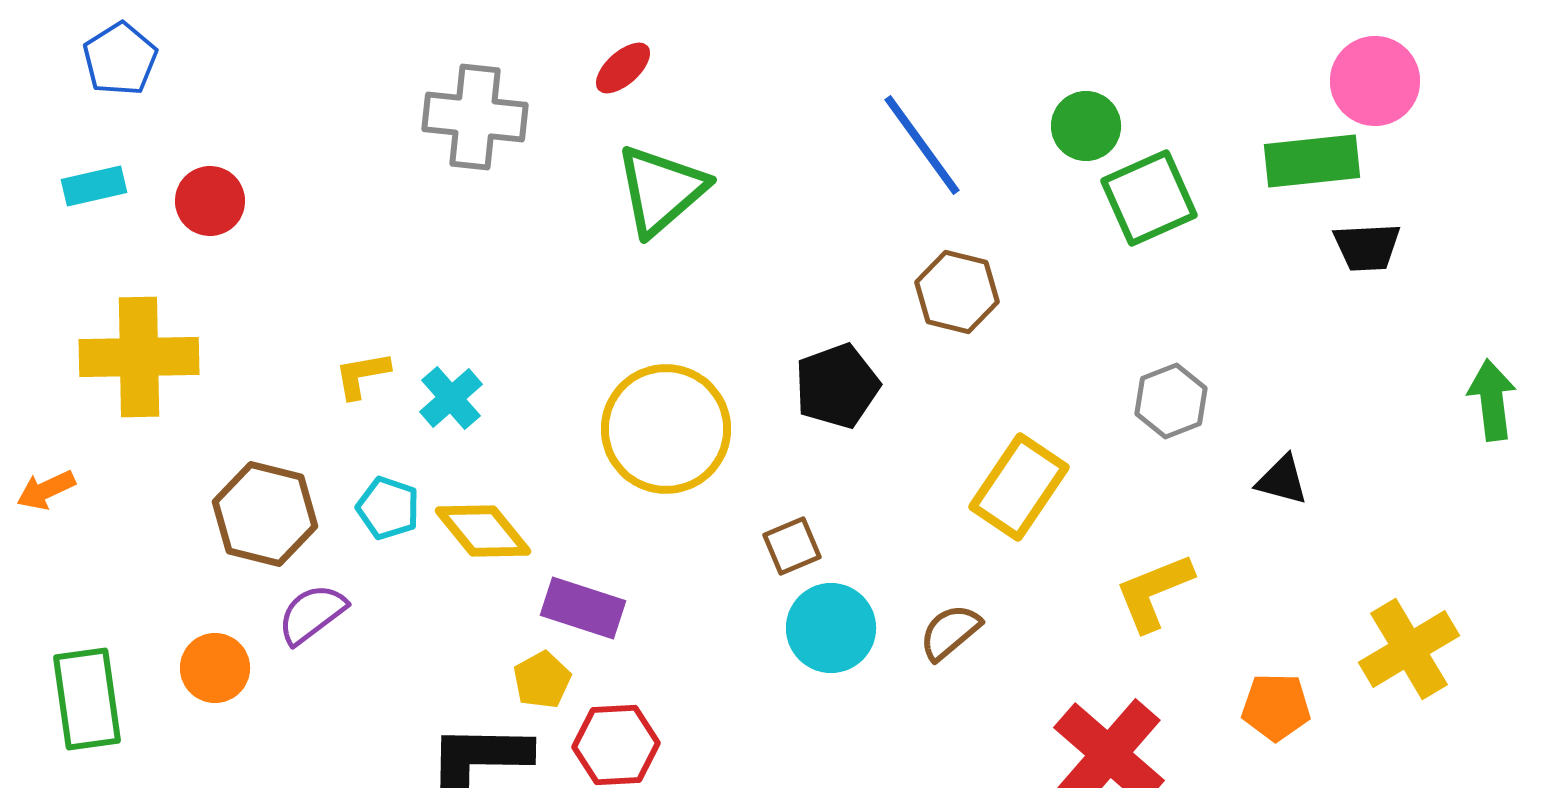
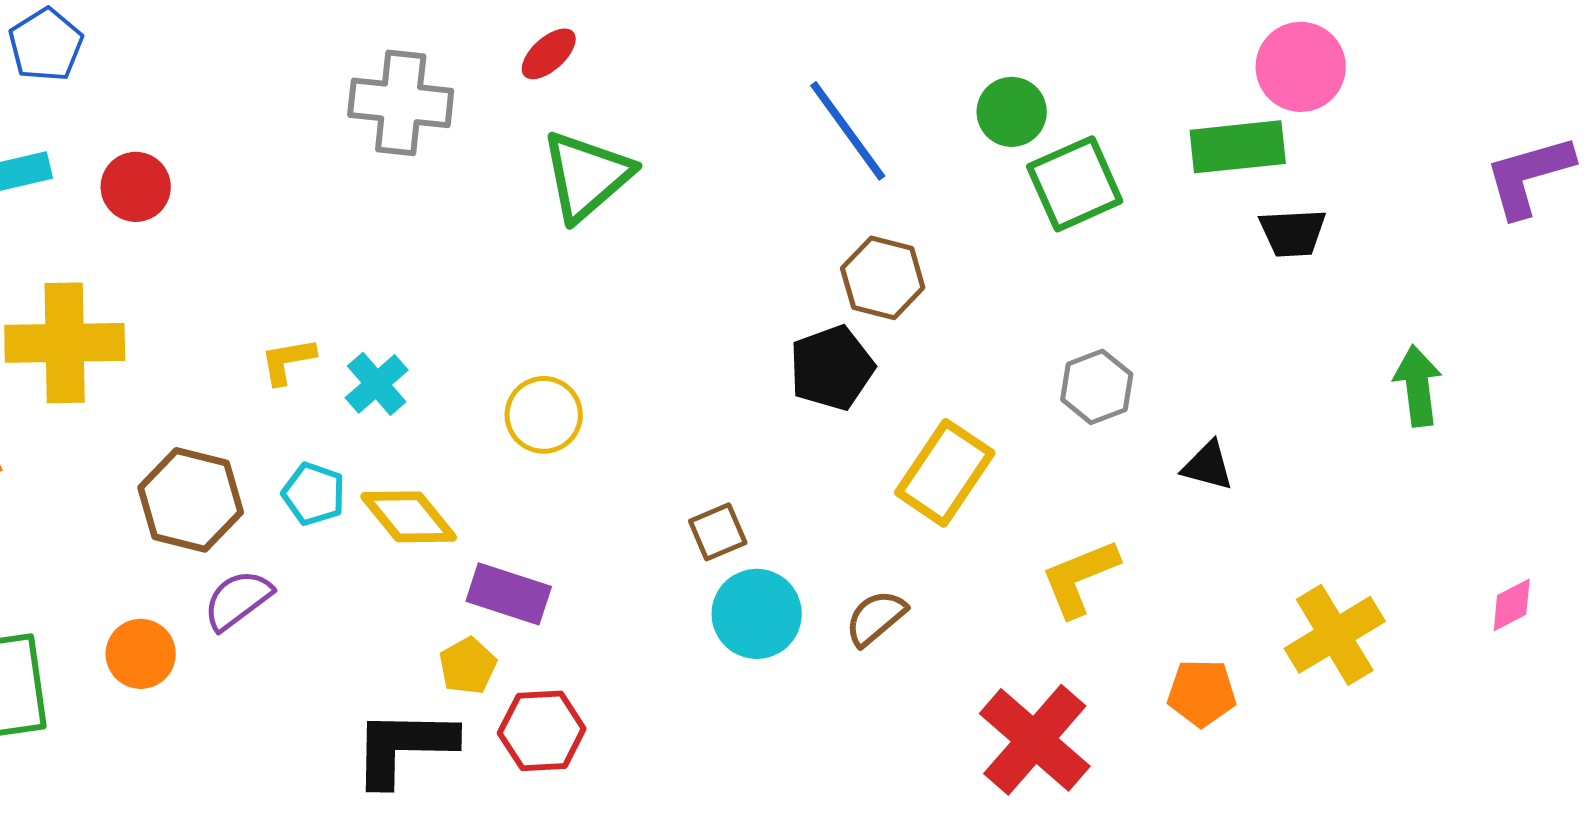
black pentagon: (837, 386) -> (832, 368), moved
yellow circle: (666, 429) -> (544, 415), moved, size x0.6

